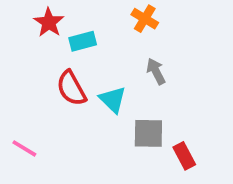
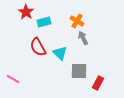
orange cross: (145, 19) -> (77, 21), moved
red rectangle: (184, 156) -> (98, 83), turned 56

